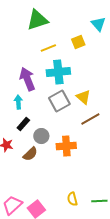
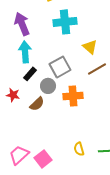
purple arrow: (27, 79) -> (22, 24), moved
gray square: (59, 101) -> (60, 67), moved
cyan arrow: (18, 102) -> (25, 52), size x1.5

